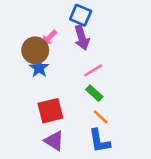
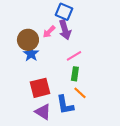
pink arrow: (49, 38) -> (49, 32), moved
green rectangle: (94, 93) -> (75, 74), turned 56
blue L-shape: (99, 141) -> (65, 105), moved

